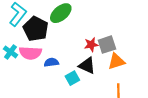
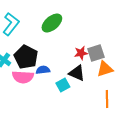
black pentagon: (36, 29) -> (26, 57), moved
pink semicircle: (30, 53) -> (23, 77), moved

